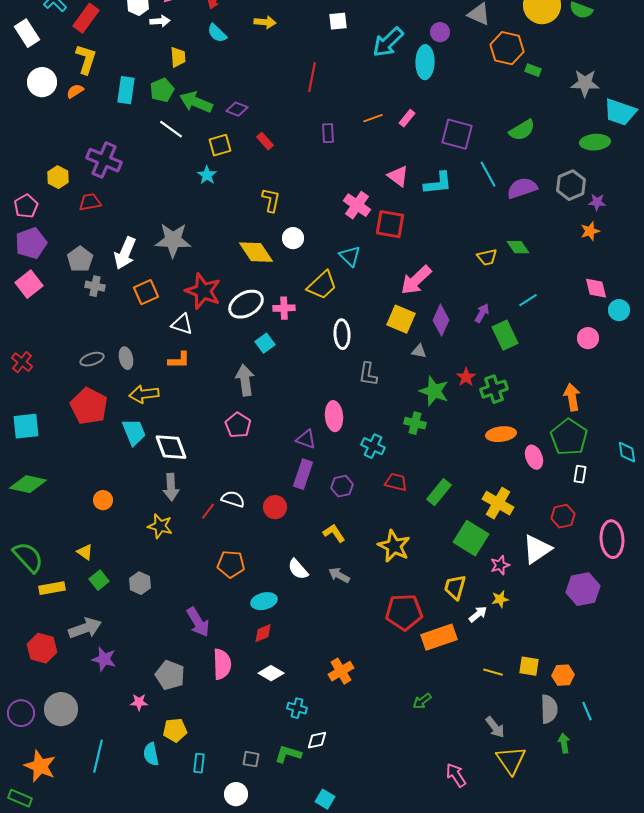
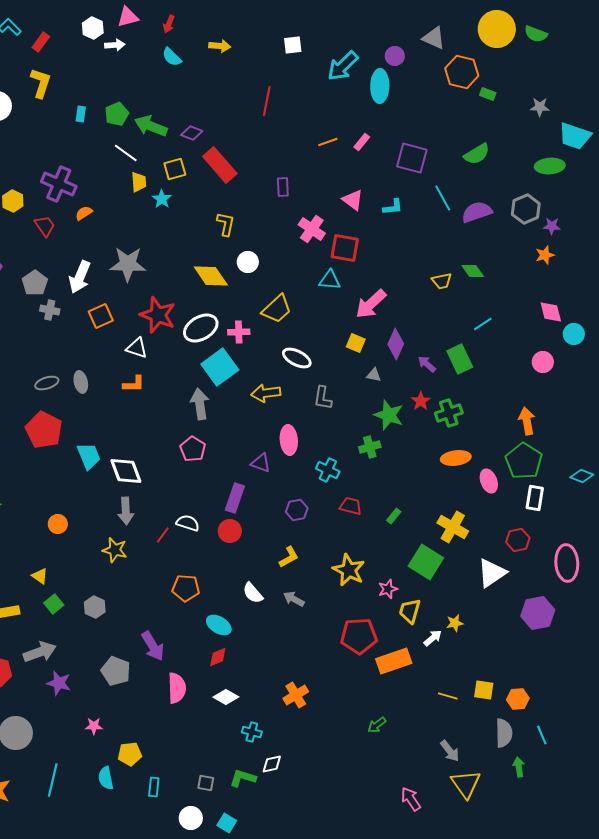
red rectangle: (86, 18) -> (41, 42), size x0.7
yellow trapezoid: (178, 57) -> (139, 182), moved
gray star: (585, 83) -> (540, 107), size x0.7
cyan rectangle: (126, 90) -> (81, 114), size x0.6
orange semicircle: (75, 91) -> (84, 213), moved
purple rectangle: (328, 133) -> (283, 187), moved
red rectangle: (265, 141) -> (220, 165), size x2.0
cyan L-shape: (438, 183) -> (393, 207), size x0.7
red trapezoid: (90, 202) -> (45, 226), turned 65
cyan triangle: (350, 256) -> (330, 280), moved, turned -40
purple arrow: (482, 313) -> (427, 364), moved, turned -78
yellow square: (401, 319) -> (356, 343), size x0.7
white ellipse: (342, 334) -> (297, 358), turned -60
cyan square: (265, 343) -> (220, 367), size x1.8
yellow arrow: (144, 394) -> (266, 393), moved
green cross: (415, 423) -> (370, 447), turned -30
cyan diamond: (627, 452) -> (582, 476), turned -60
purple rectangle: (303, 474) -> (235, 498), moved
white rectangle: (580, 474) -> (535, 498), size x1.4
green rectangle: (439, 492) -> (394, 516), size x0.6
yellow L-shape: (334, 533) -> (289, 557), turned 95
pink star: (500, 565) -> (388, 589), moved
cyan ellipse: (264, 601) -> (219, 625), turned 45
gray pentagon: (170, 675) -> (116, 671), moved
cyan square: (325, 799) -> (227, 823), moved

